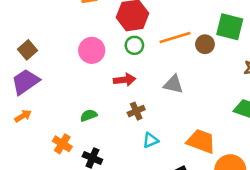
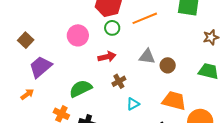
brown circle: (205, 44) -> (168, 65), moved
purple trapezoid: (25, 82) -> (40, 67), moved
green semicircle: (89, 115) -> (81, 89), size x1.6

